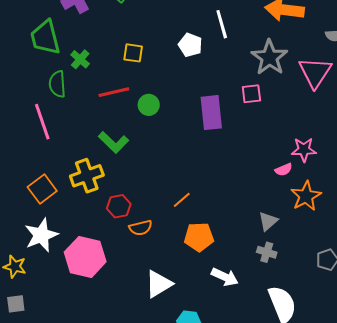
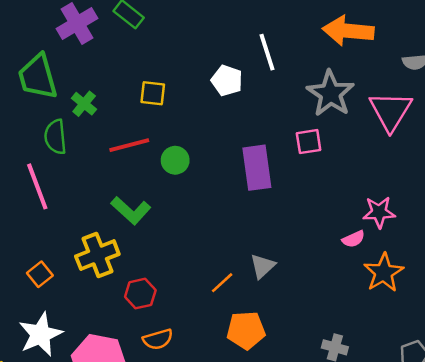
orange square: (42, 189) -> (40, 274), size x0.7
gray triangle: (268, 221) -> (263, 266), moved
orange semicircle: (141, 228) -> (158, 339), moved

